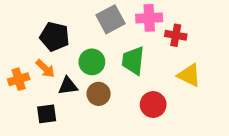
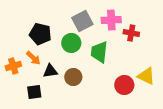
green circle: (92, 62) -> (71, 43), moved
yellow triangle: (189, 75) -> (146, 76), moved
red circle: (153, 105) -> (124, 85), moved

